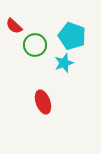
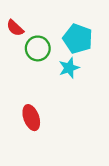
red ellipse: (43, 102) -> (31, 118), moved

